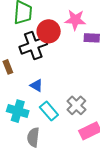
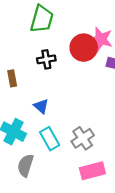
red circle: (49, 31) -> (84, 48), moved
black cross: (33, 45) -> (46, 59), size x0.6

